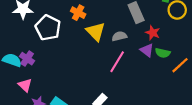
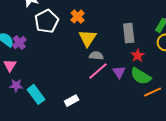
gray semicircle: (119, 36) -> (96, 56), moved
purple triangle: (147, 50) -> (119, 72), moved
green semicircle: (163, 53) -> (141, 76), size x1.5

